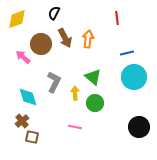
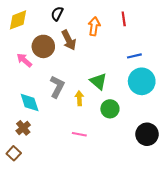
orange arrow: (88, 39) -> (94, 26), moved
green circle: (95, 103) -> (110, 109), moved
brown square: (32, 137) -> (14, 153), moved, turned 32

